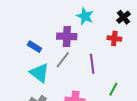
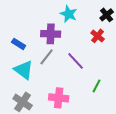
red cross: (114, 38) -> (98, 36), turned 32
purple line: (92, 64) -> (76, 61), turned -36

